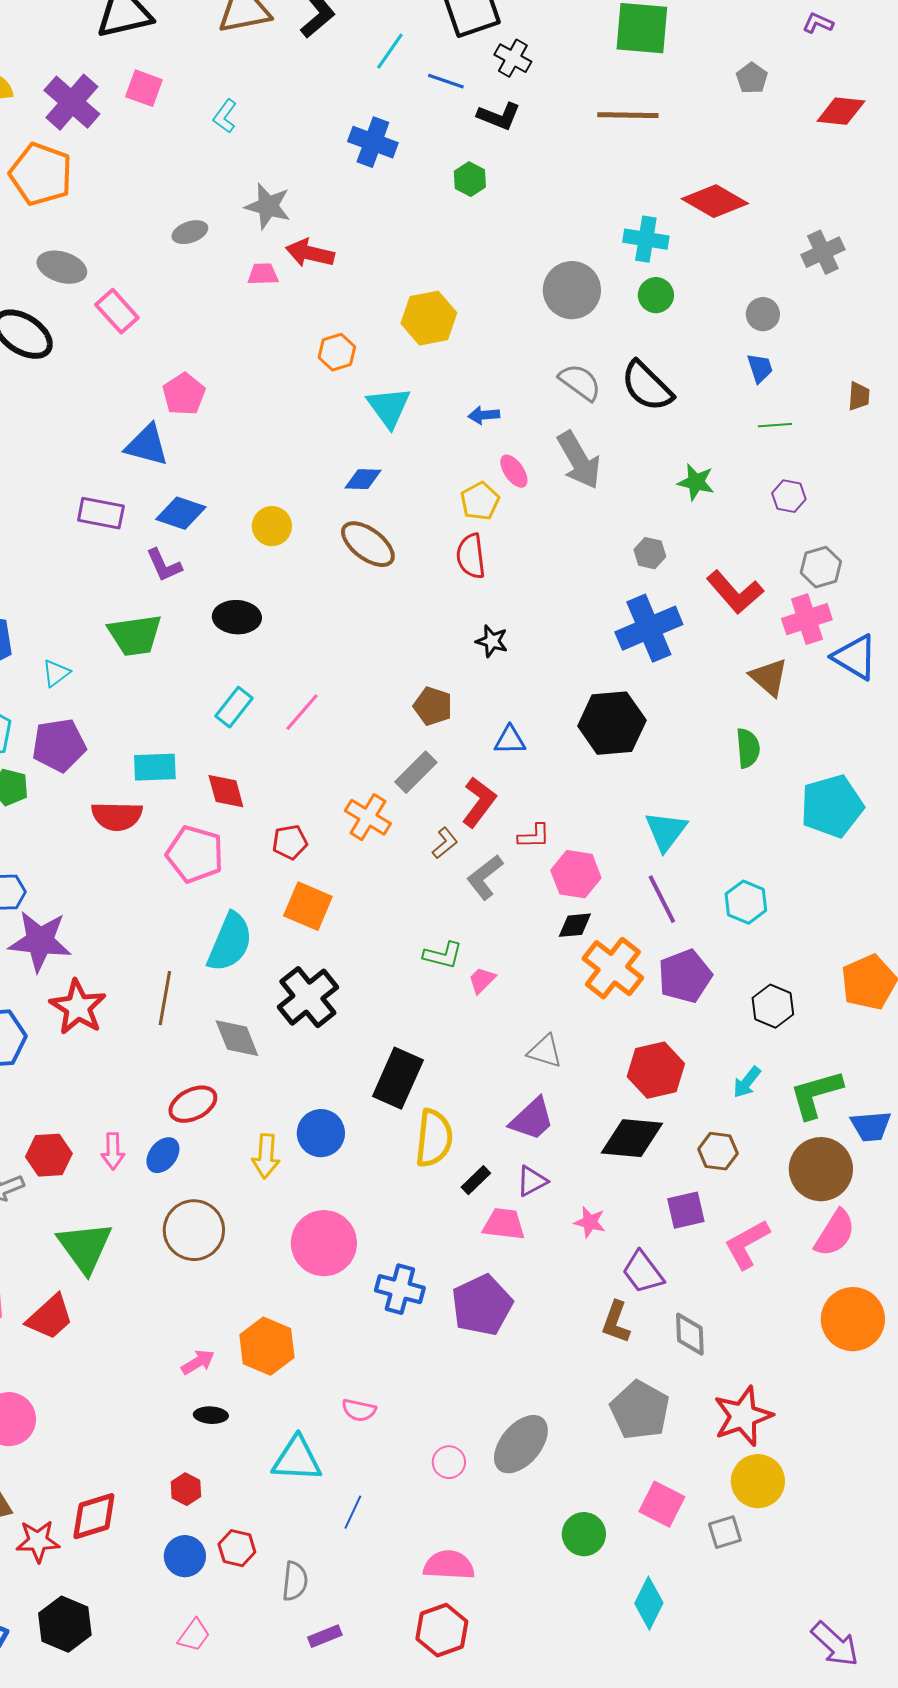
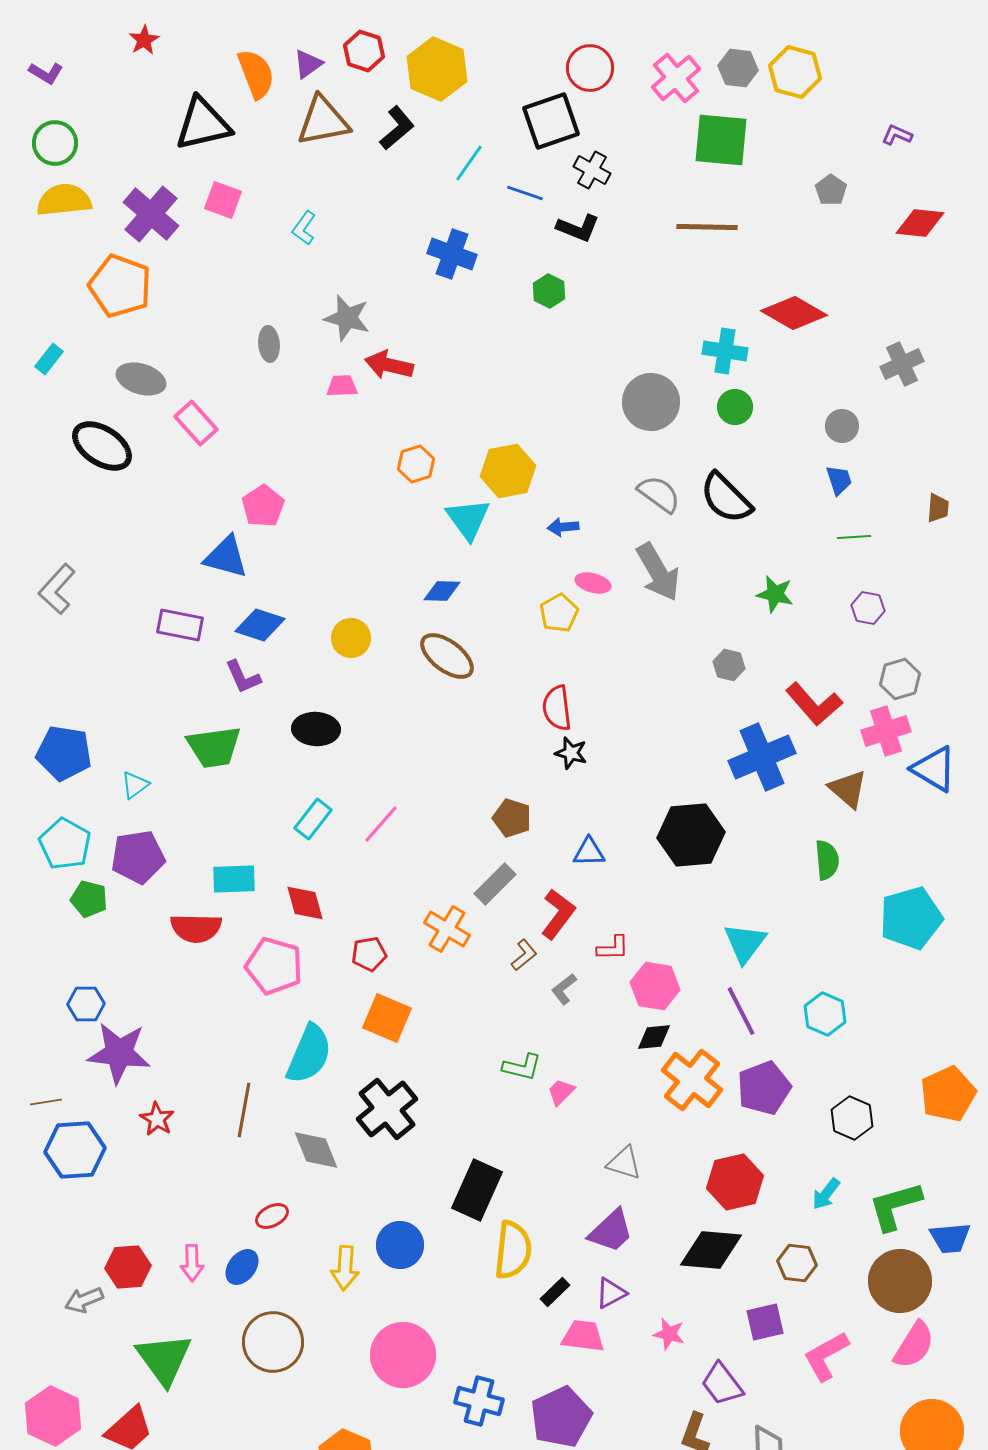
gray ellipse: (190, 232) -> (269, 344), turned -76
yellow hexagon: (429, 318) -> (508, 471), moved
pink ellipse: (514, 471) -> (593, 583), turned -40
red semicircle: (471, 556) -> (557, 708), moved
blue cross: (649, 628) -> (762, 757), moved
gray L-shape: (485, 877) -> (564, 989), size x0.7
red star: (78, 1007) -> (157, 1119), size x0.6
red ellipse: (193, 1104) -> (272, 1216), size x0.7

